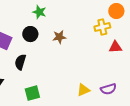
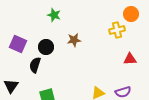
black circle: (30, 34) -> (46, 47), moved
red triangle: (115, 47) -> (130, 59), moved

